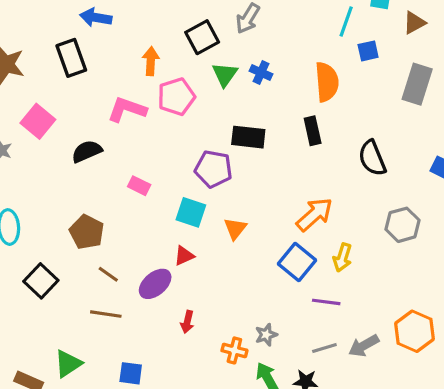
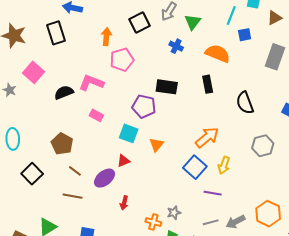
green triangle: (225, 74) -> (193, 22), moved
orange semicircle: (327, 82) -> (218, 53), turned -65
pink L-shape: (127, 109) -> (91, 83), moved

